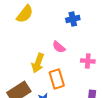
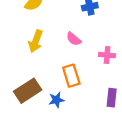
yellow arrow: (38, 63) -> (36, 41), moved

